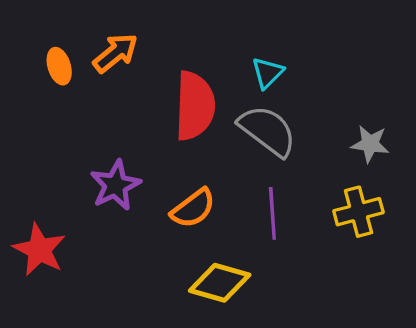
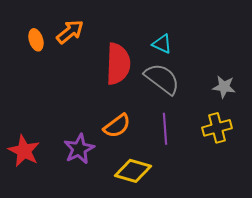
cyan triangle: (268, 73) -> (162, 44), turned -50
purple star: (115, 185) -> (79, 149), moved

